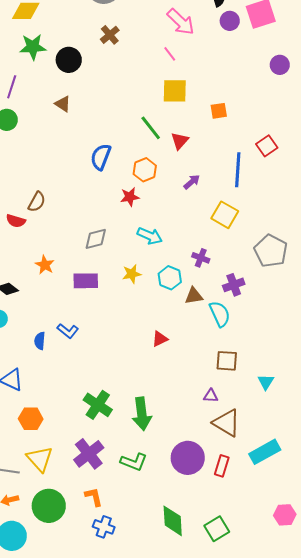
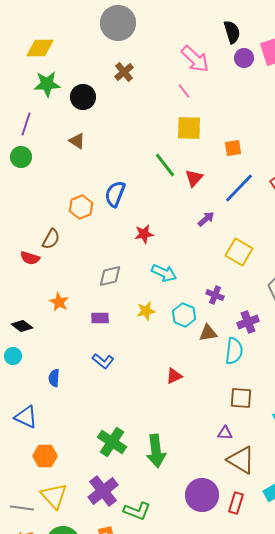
orange hexagon: (145, 170) -> (81, 207), moved
blue line: (238, 170) -> (239, 188), moved, turned 40
purple rectangle: (86, 281) -> (100, 318), size x0.7
cyan semicircle: (220, 314) -> (234, 351), turned 32
blue L-shape: (68, 331) -> (103, 361), moved
green L-shape: (134, 462) -> (137, 511), moved

